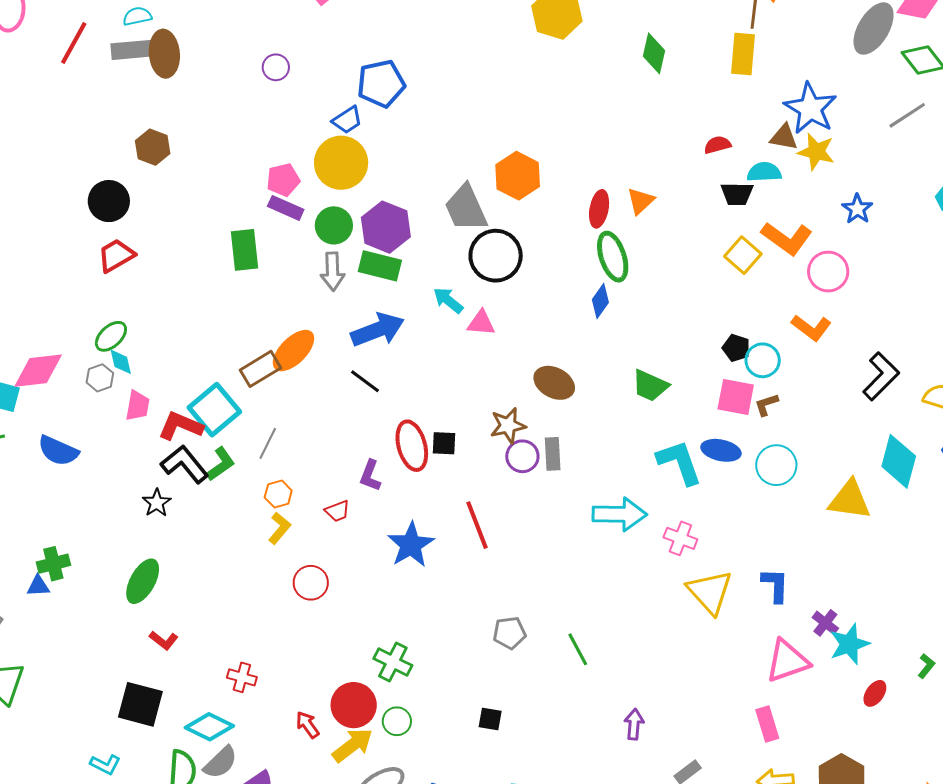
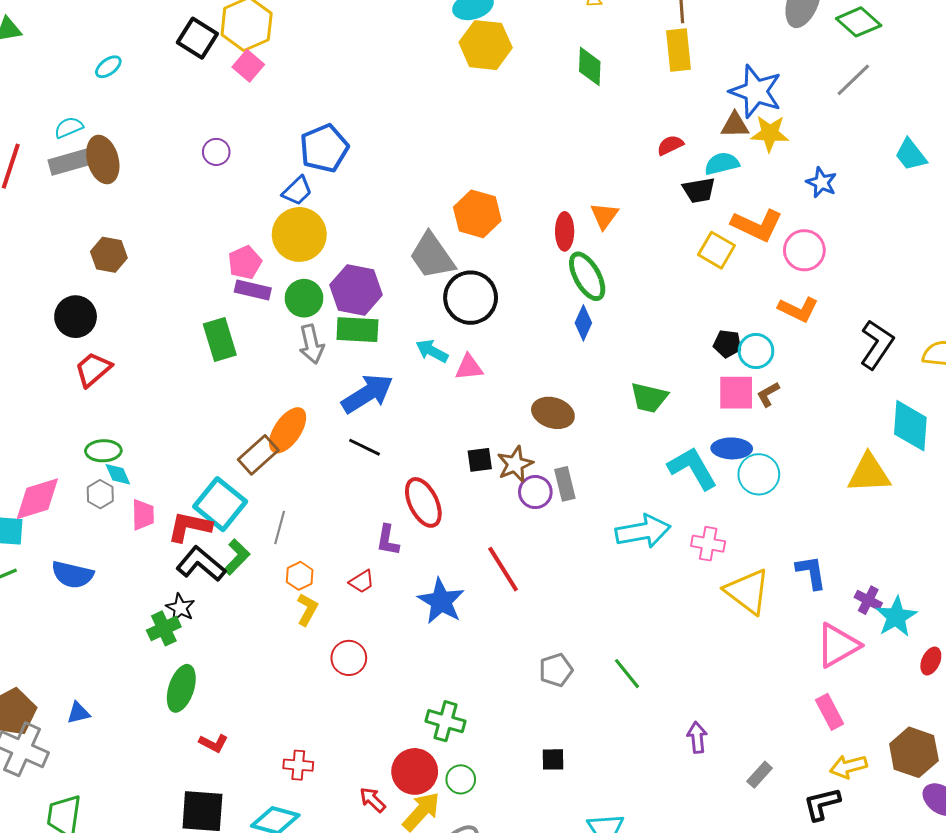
green ellipse: (111, 336) -> (103, 451), turned 52
black square: (444, 443) -> (480, 460), moved
cyan circle: (776, 465) -> (759, 474), moved
green cross: (53, 564) -> (164, 628), moved

